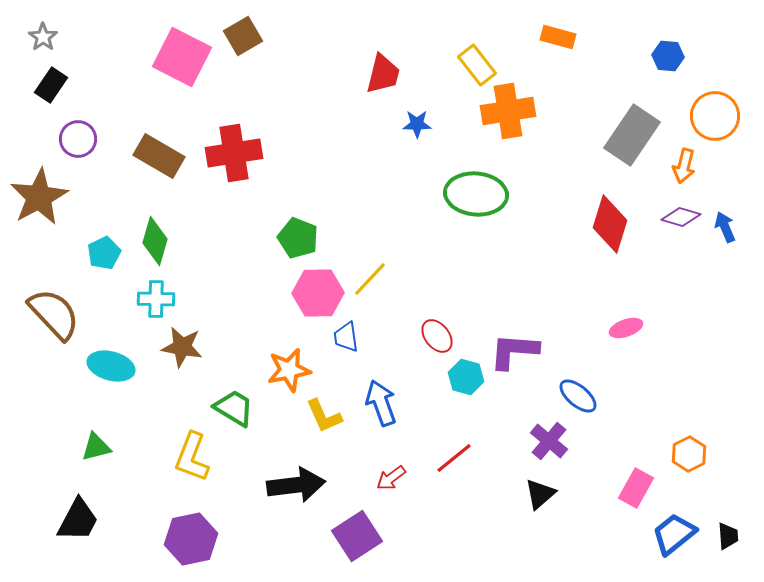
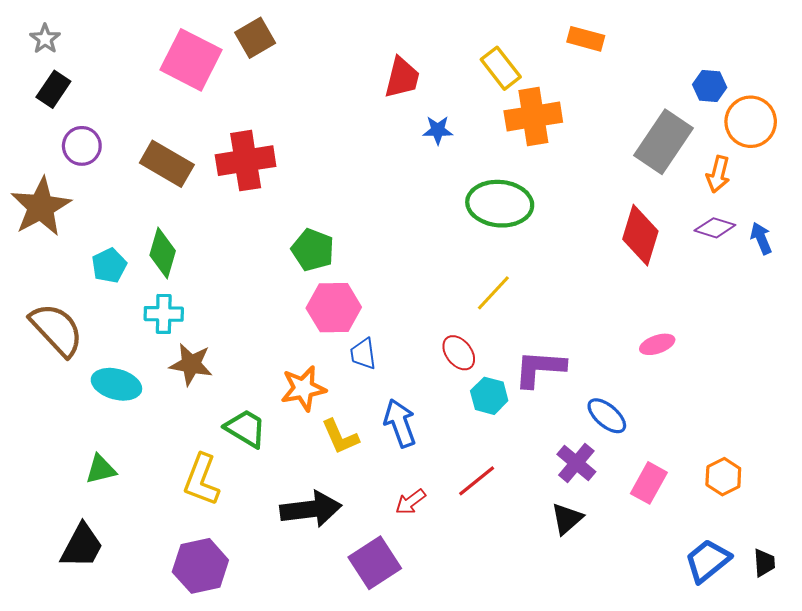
blue hexagon: (668, 56) -> (710, 86), moved
yellow line: (370, 279) -> (493, 293), moved
pink rectangle: (636, 488) -> (649, 483), moved

